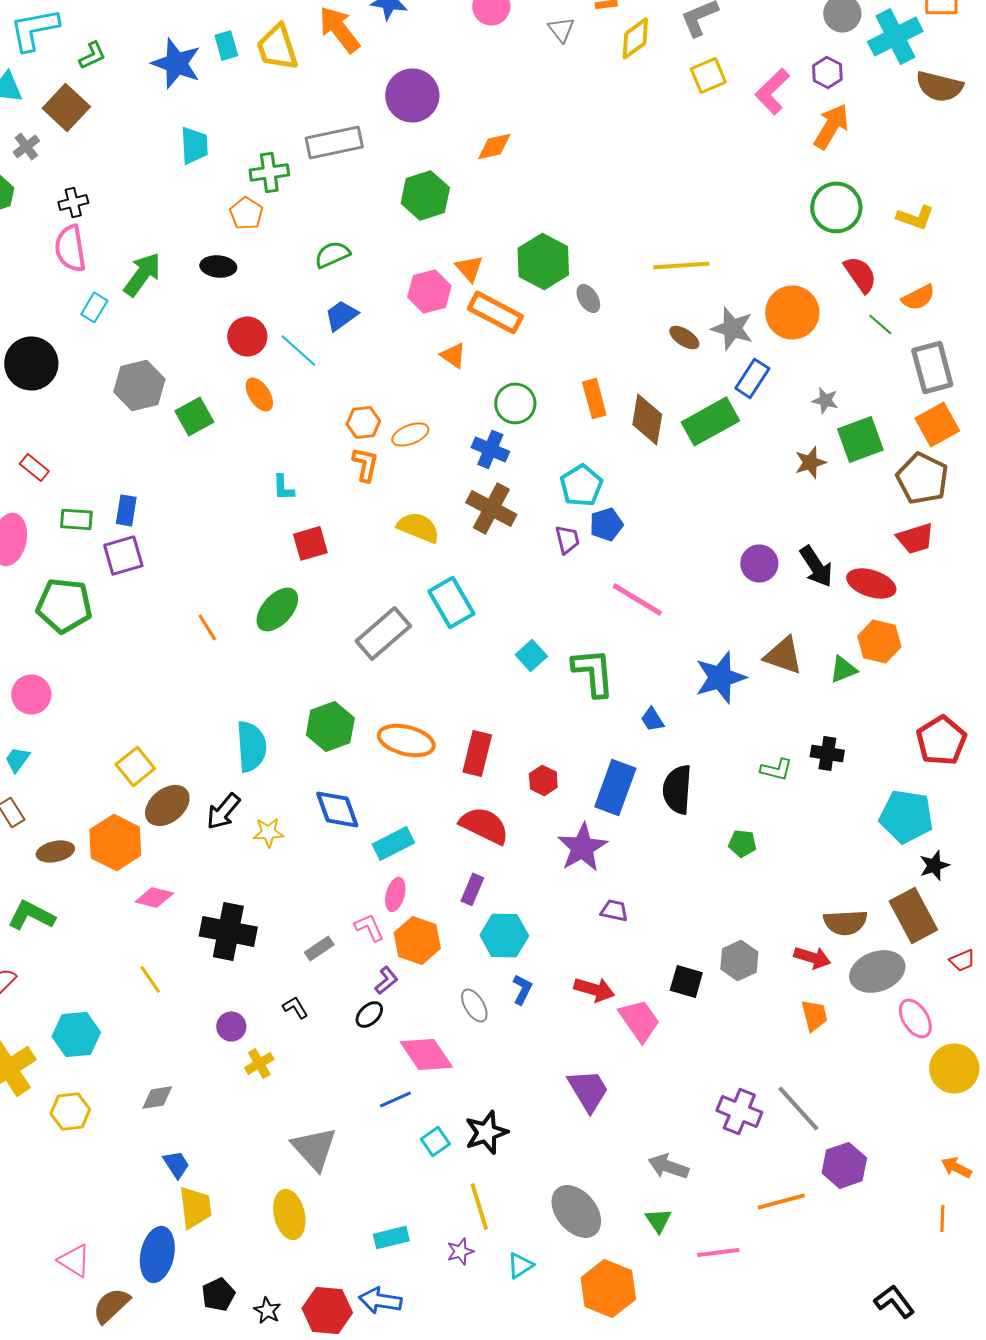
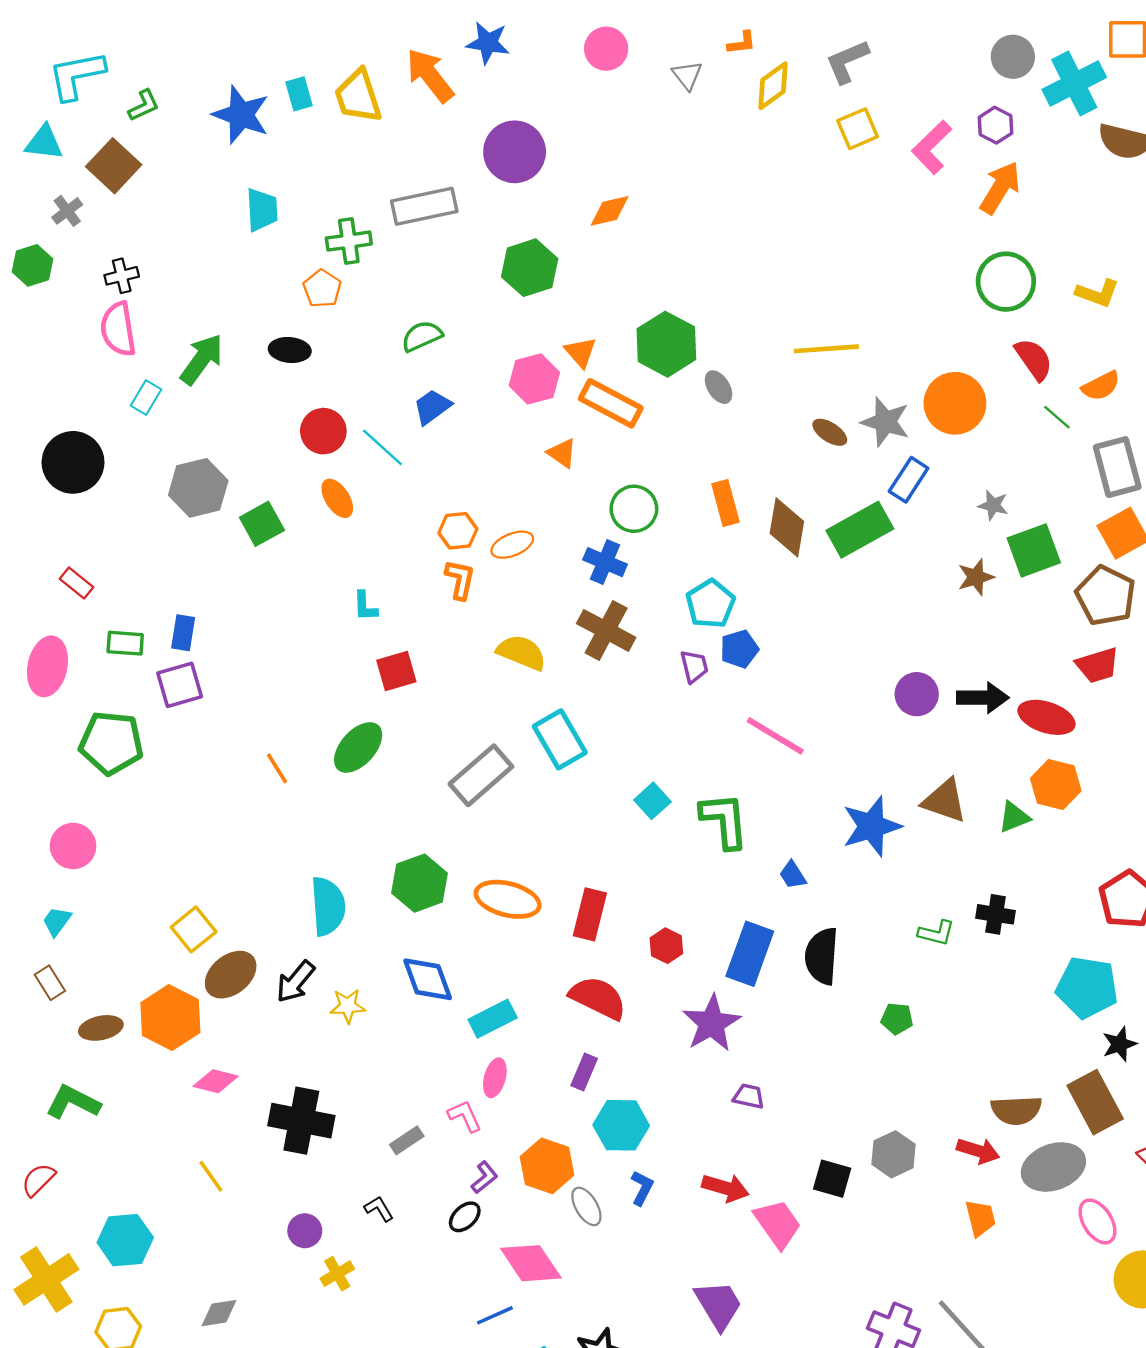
black arrow: (816, 566) -> (983, 698), turned -57
orange hexagon: (417, 940) -> (547, 1166), moved

